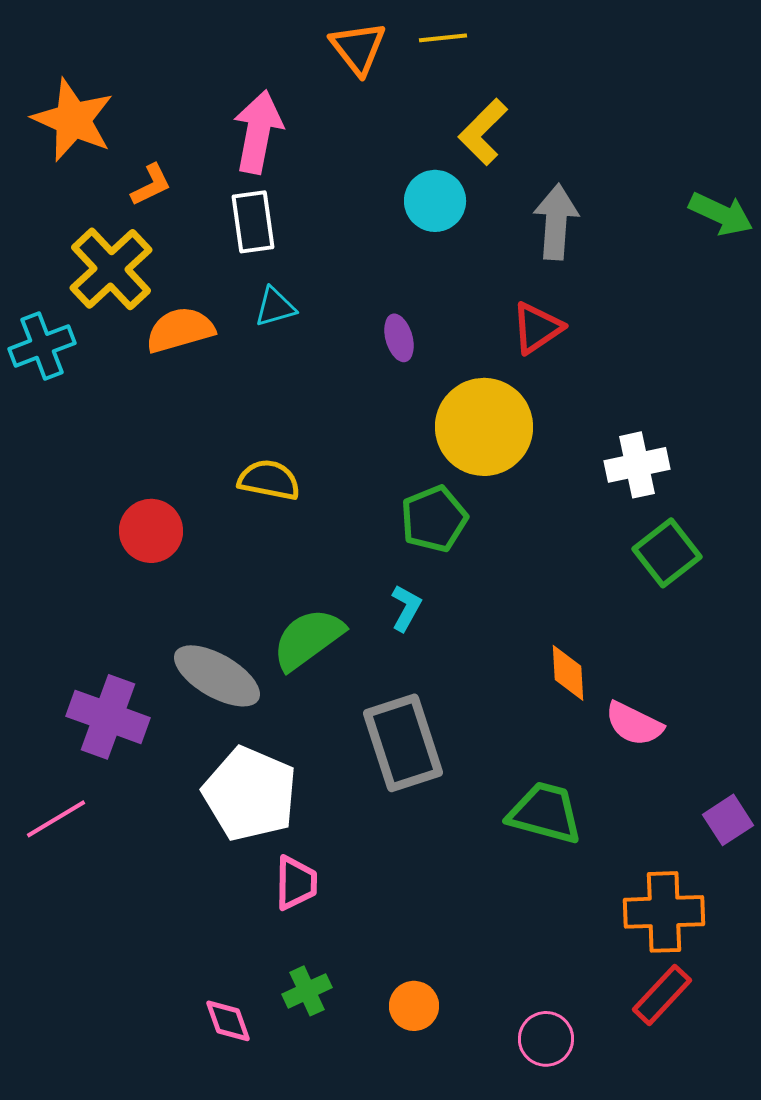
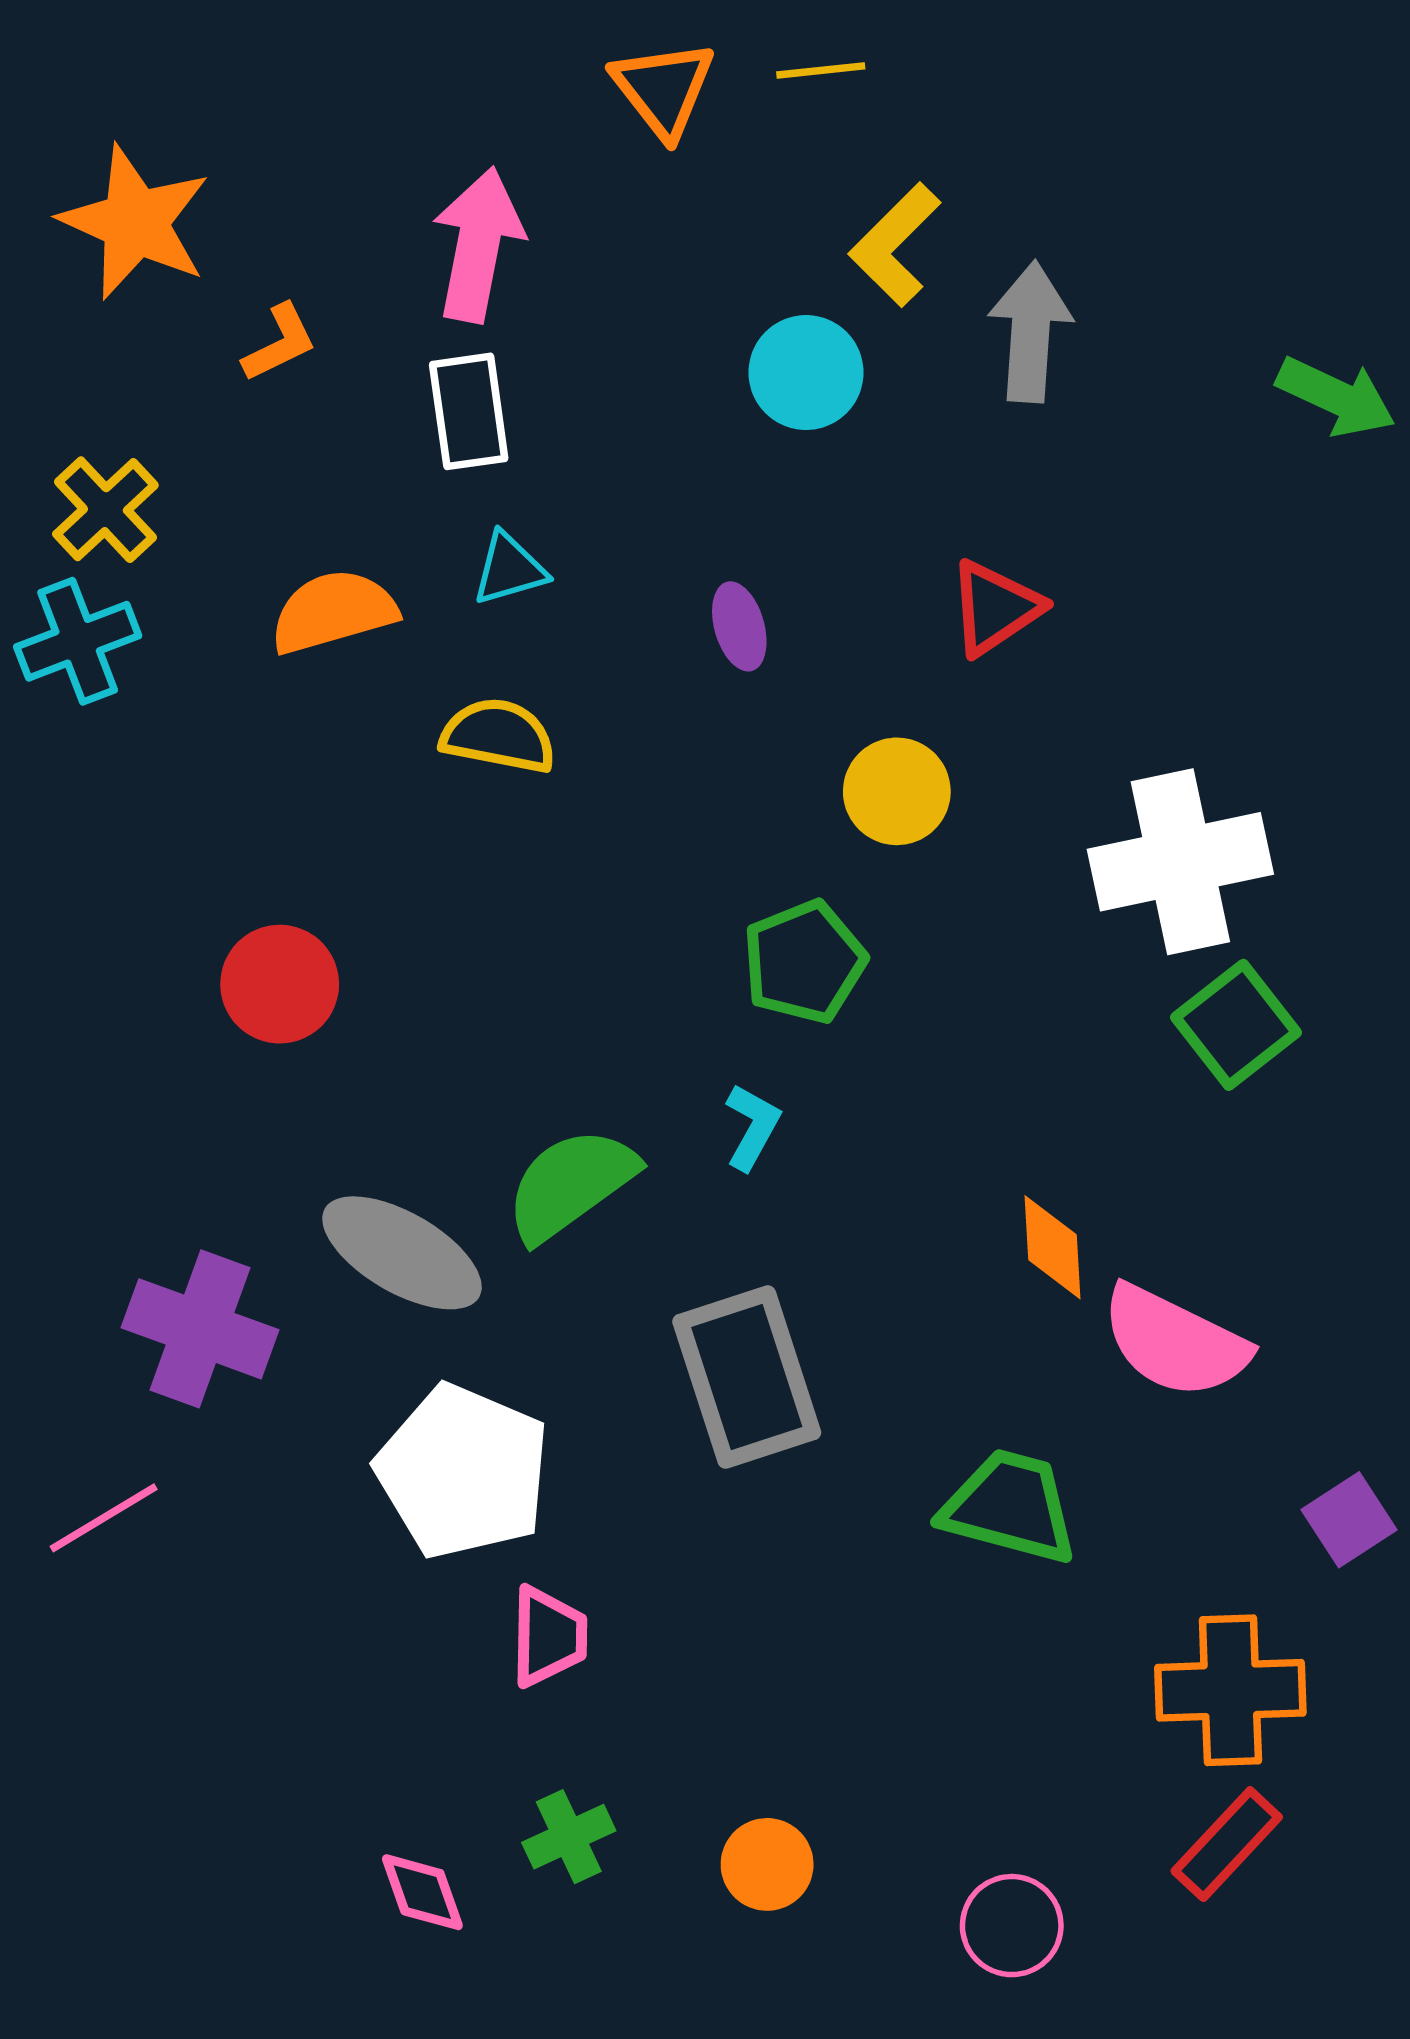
gray arrow: (556, 222) -> (1030, 332), moved
yellow cross: (111, 269) -> (105, 510), moved, size x0.7
yellow circle: (484, 427) -> (897, 791), size x0.6
white cross: (637, 465) -> (1180, 862), size x1.5
yellow semicircle: (269, 480) -> (498, 736), moved
pink semicircle: (634, 724) -> (1175, 1342), size x1.4

